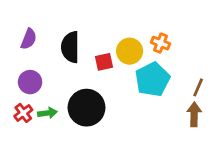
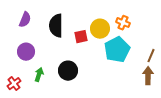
black circle: (87, 108) -> (68, 71), size x0.7
red cross: (23, 113) -> (14, 84), moved
green arrow: (48, 113) -> (39, 75), turned -64

